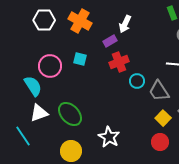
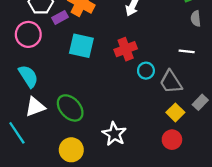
purple rectangle: (110, 41) -> (60, 17), moved
cyan square: (80, 59) -> (81, 46), size x1.6
pink circle: (50, 66) -> (28, 34), moved

